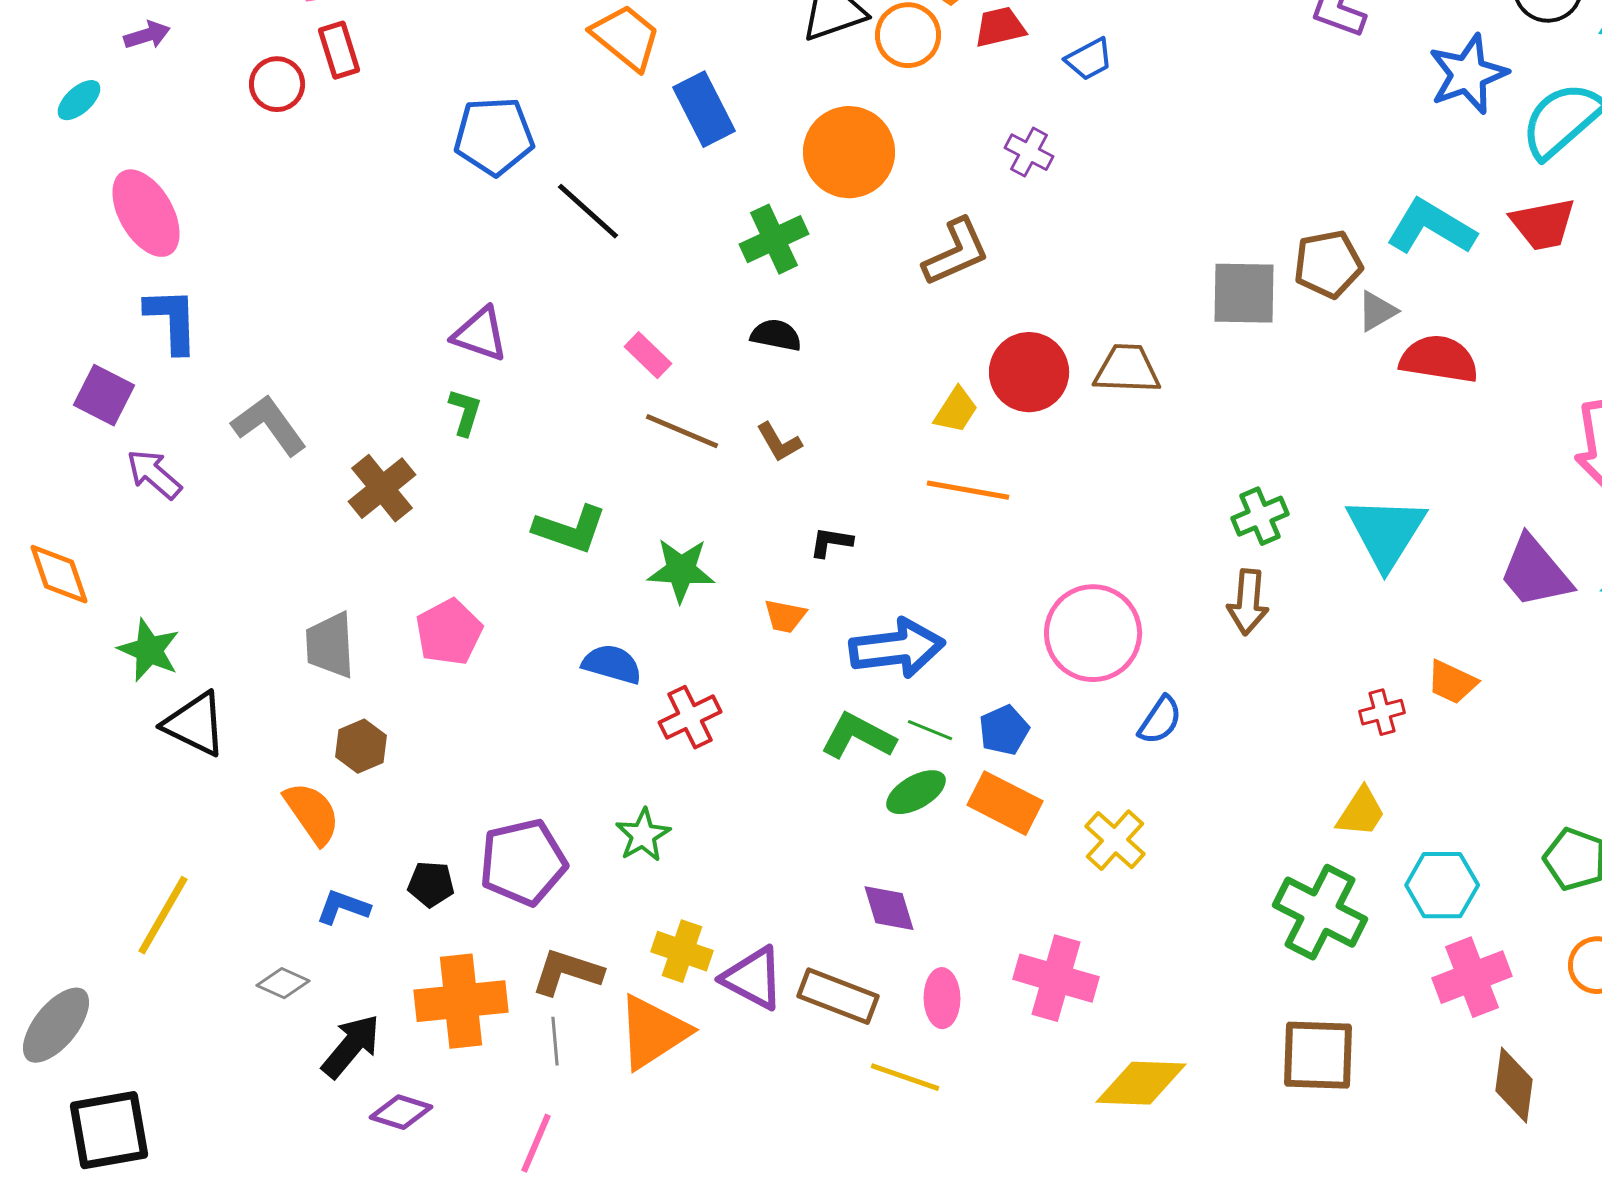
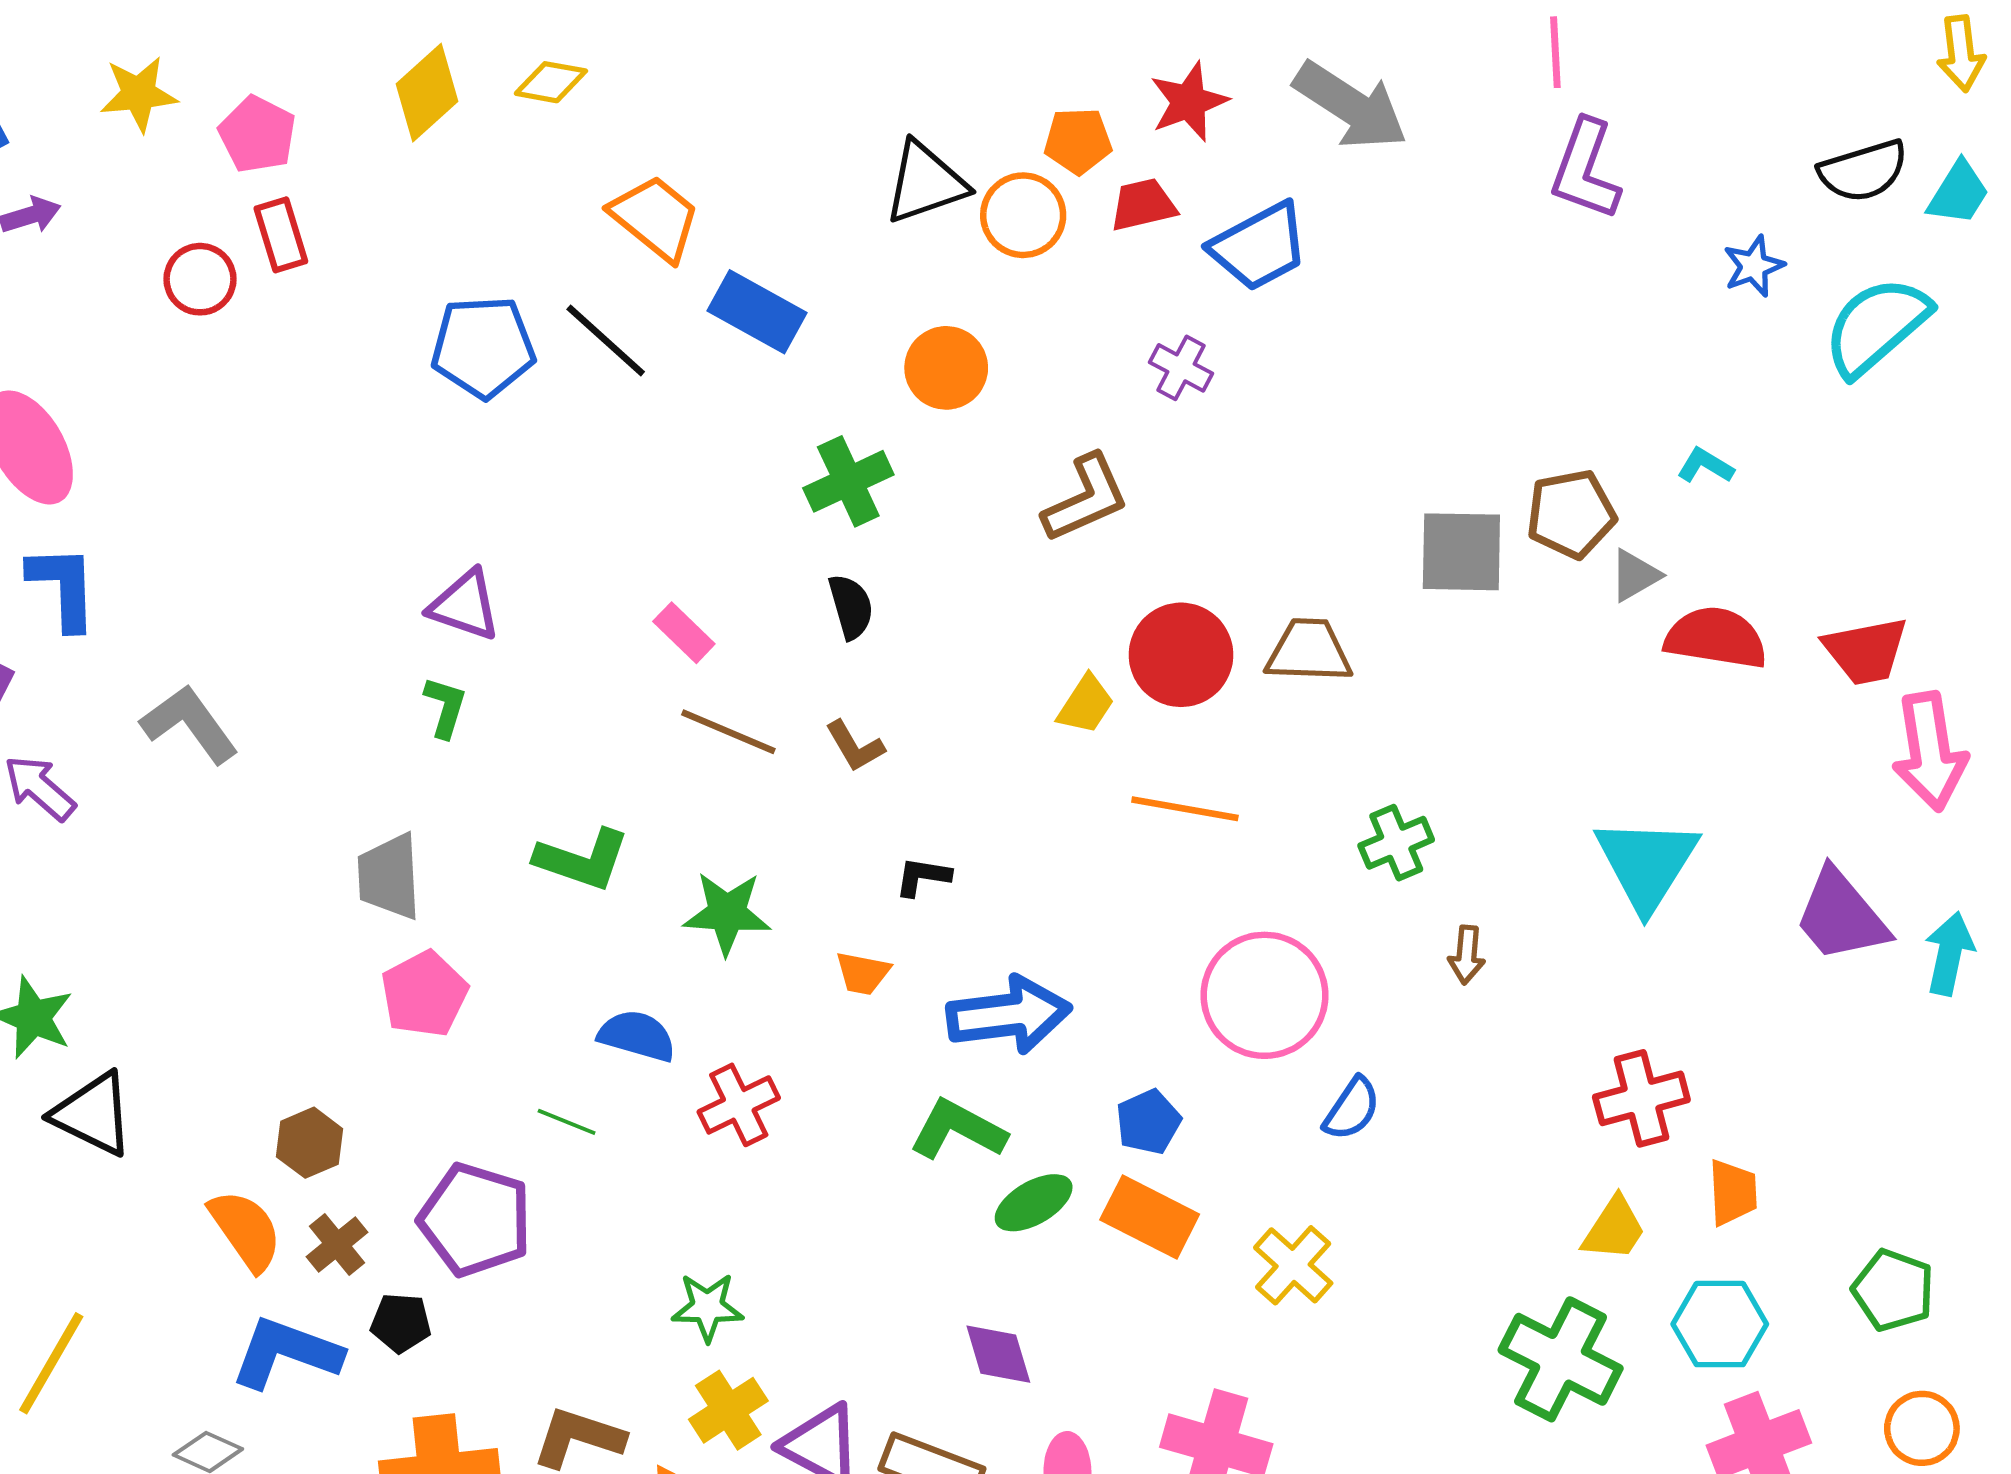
blue trapezoid: (1089, 59) -> (1259, 247), size x1.6
blue star: (1468, 74) -> (1754, 266), size x0.6
blue rectangle: (704, 109) -> (757, 312), turned -34
orange circle: (849, 152) -> (946, 368), size x0.7
black line: (588, 211) -> (606, 340), moved
red trapezoid: (1543, 224) -> (1866, 651), moved
cyan L-shape: (1431, 227) -> (1705, 466), size x0.5
black semicircle: (776, 335) -> (851, 607), turned 63
brown cross: (382, 488) -> (337, 1244), moved, size x0.7
orange line: (968, 490) -> (1185, 809), moved
green cross: (1260, 516) -> (1396, 843), moved
brown arrow: (1248, 602) -> (1467, 955), size x0.7
gray trapezoid: (330, 645) -> (389, 877), moved
orange trapezoid: (1452, 682) -> (1733, 1192), moved, turned -118
red cross: (1382, 712) -> (1641, 1098), size x1.6
green line: (930, 730) -> (567, 1122), moved
green star: (643, 835) -> (707, 1307), moved, turned 30
purple pentagon: (523, 862) -> (475, 1220), moved, turned 30
blue L-shape: (343, 907) -> (286, 1353), size x1.6
yellow cross: (682, 951) -> (728, 1410), turned 38

